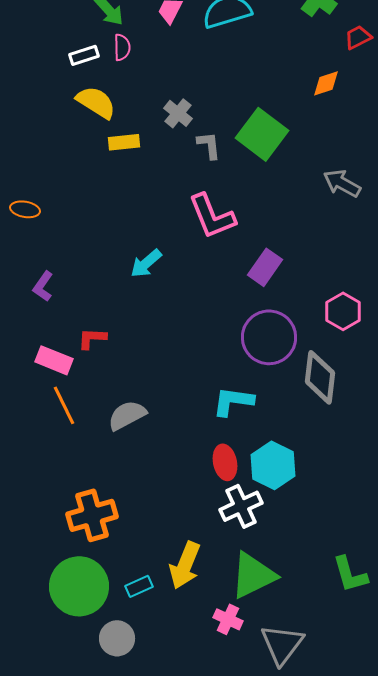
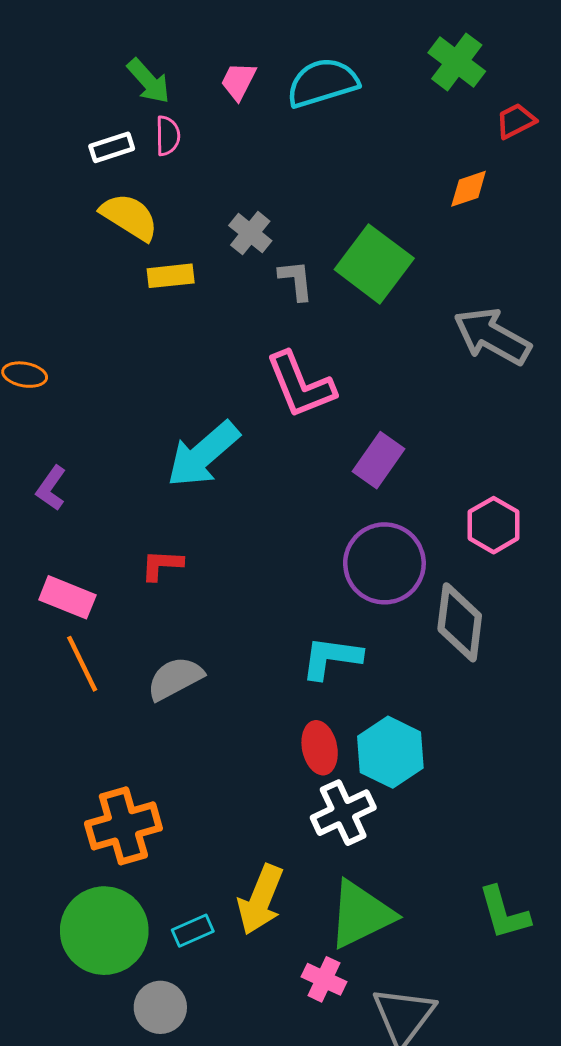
gray arrow: (342, 183) -> (492, 336), size x1.4
cyan arrow: (146, 263) -> (203, 454), size x1.6
red L-shape: (92, 338) -> (162, 565), moved

